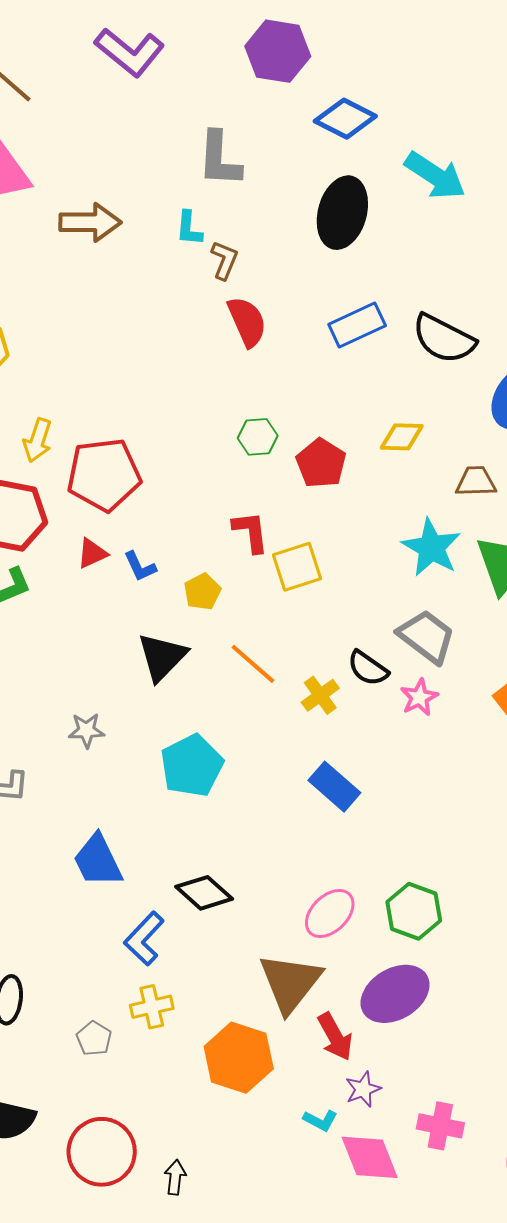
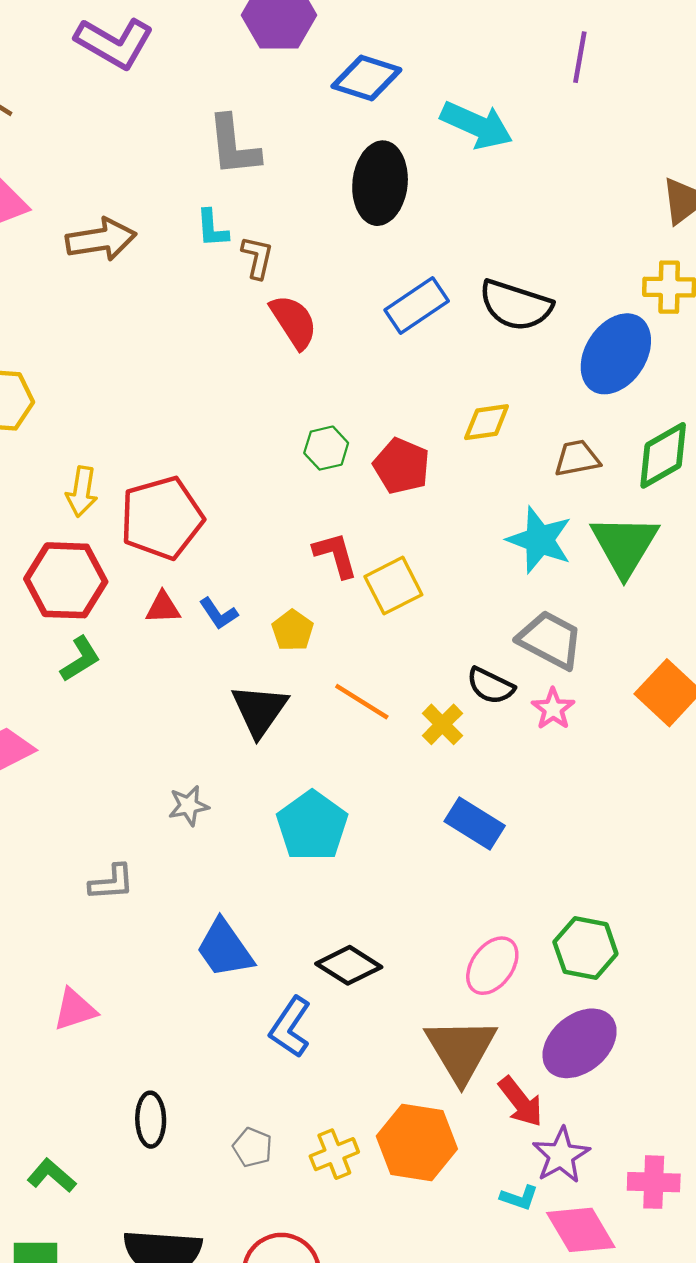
red triangle: (92, 553) -> (163, 608), turned 32
yellow cross: (152, 1007) -> (334, 1154), moved
purple star: (363, 1089) -> (561, 1155), size x1.4

